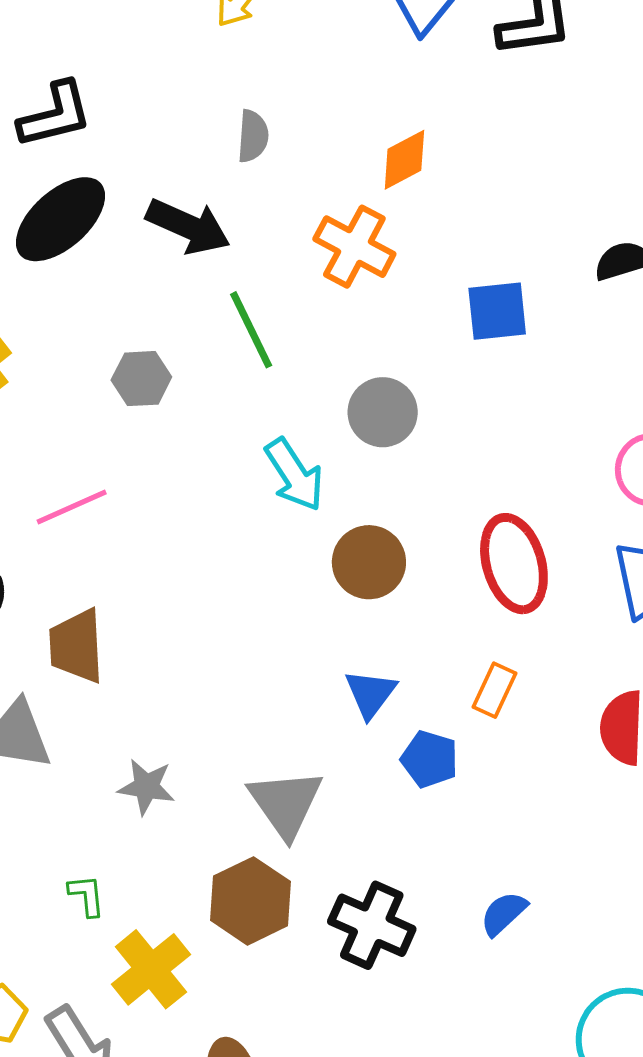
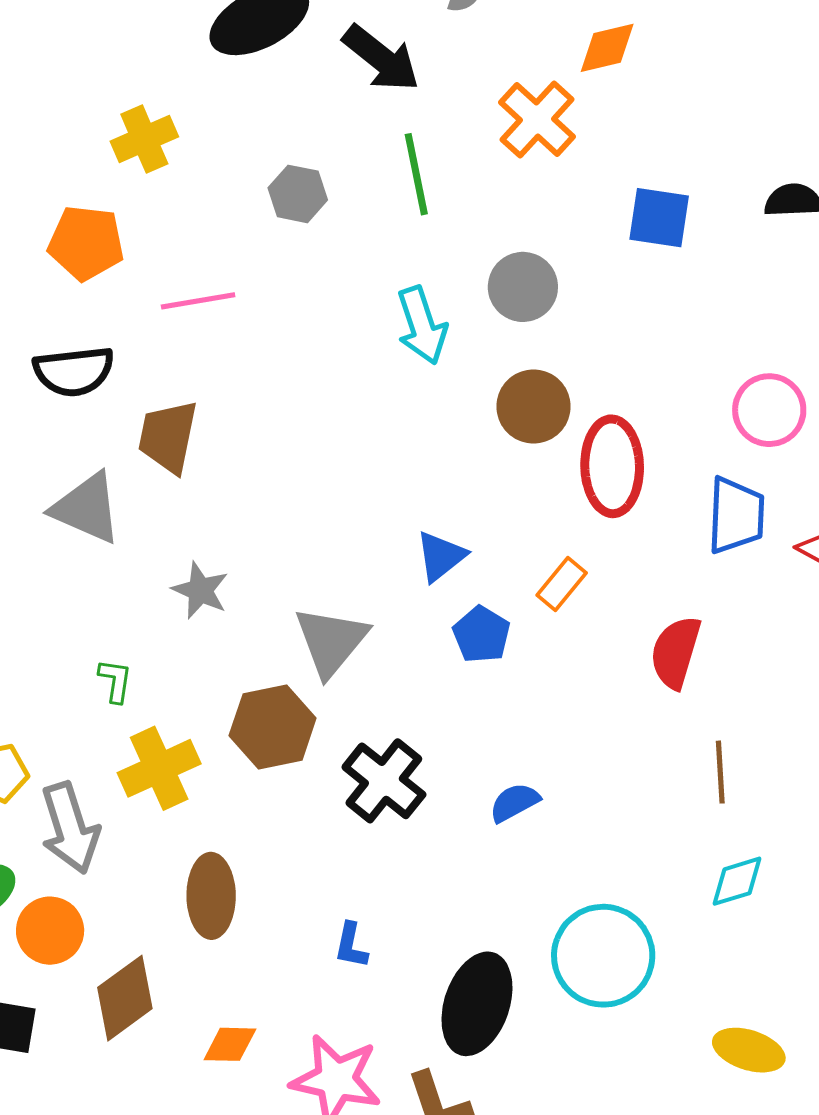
brown circle: (369, 562) -> (533, 406), moved

